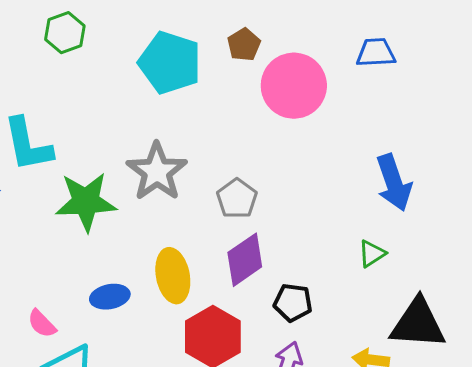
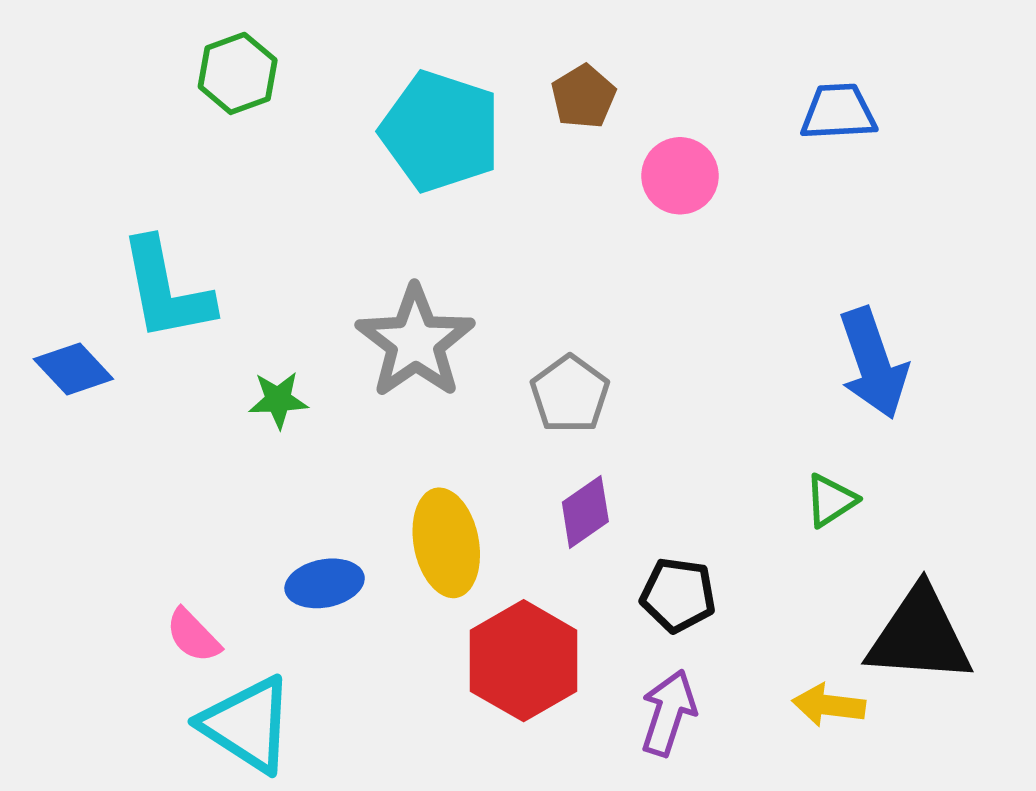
pink circle: (294, 86) -> (680, 176), size x0.6
green star: (86, 202) -> (278, 400), size x0.5
purple diamond: (245, 260) -> (585, 512), size x0.7

